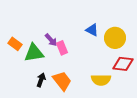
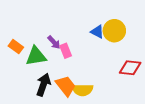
yellow circle: (115, 38) -> (114, 31), moved
black arrow: (41, 80) -> (43, 85), size x1.5
yellow semicircle: (101, 80) -> (83, 90), moved

